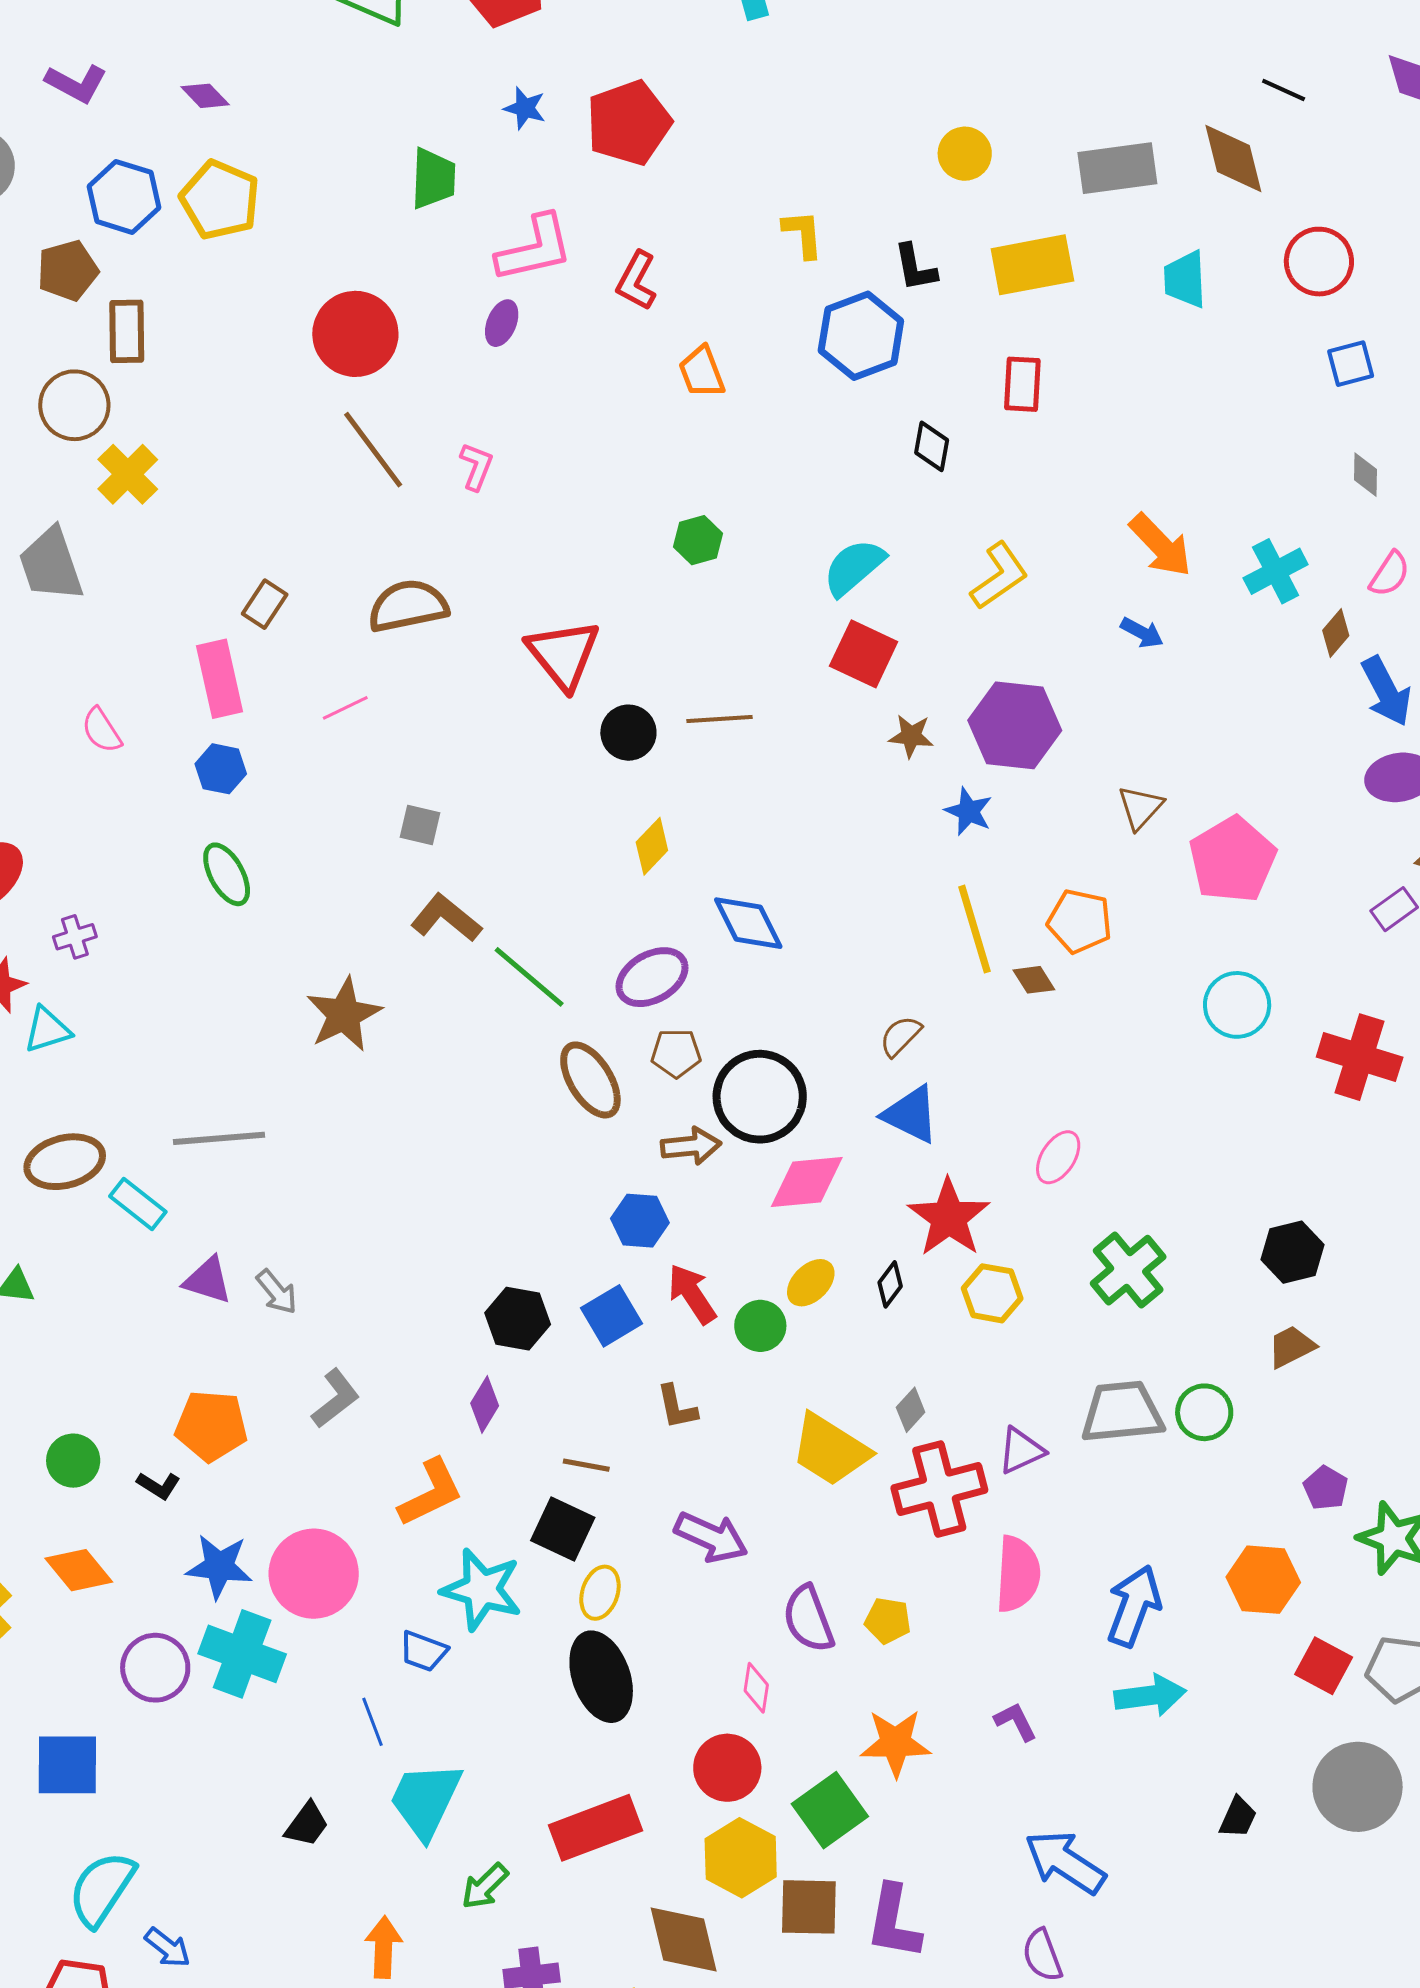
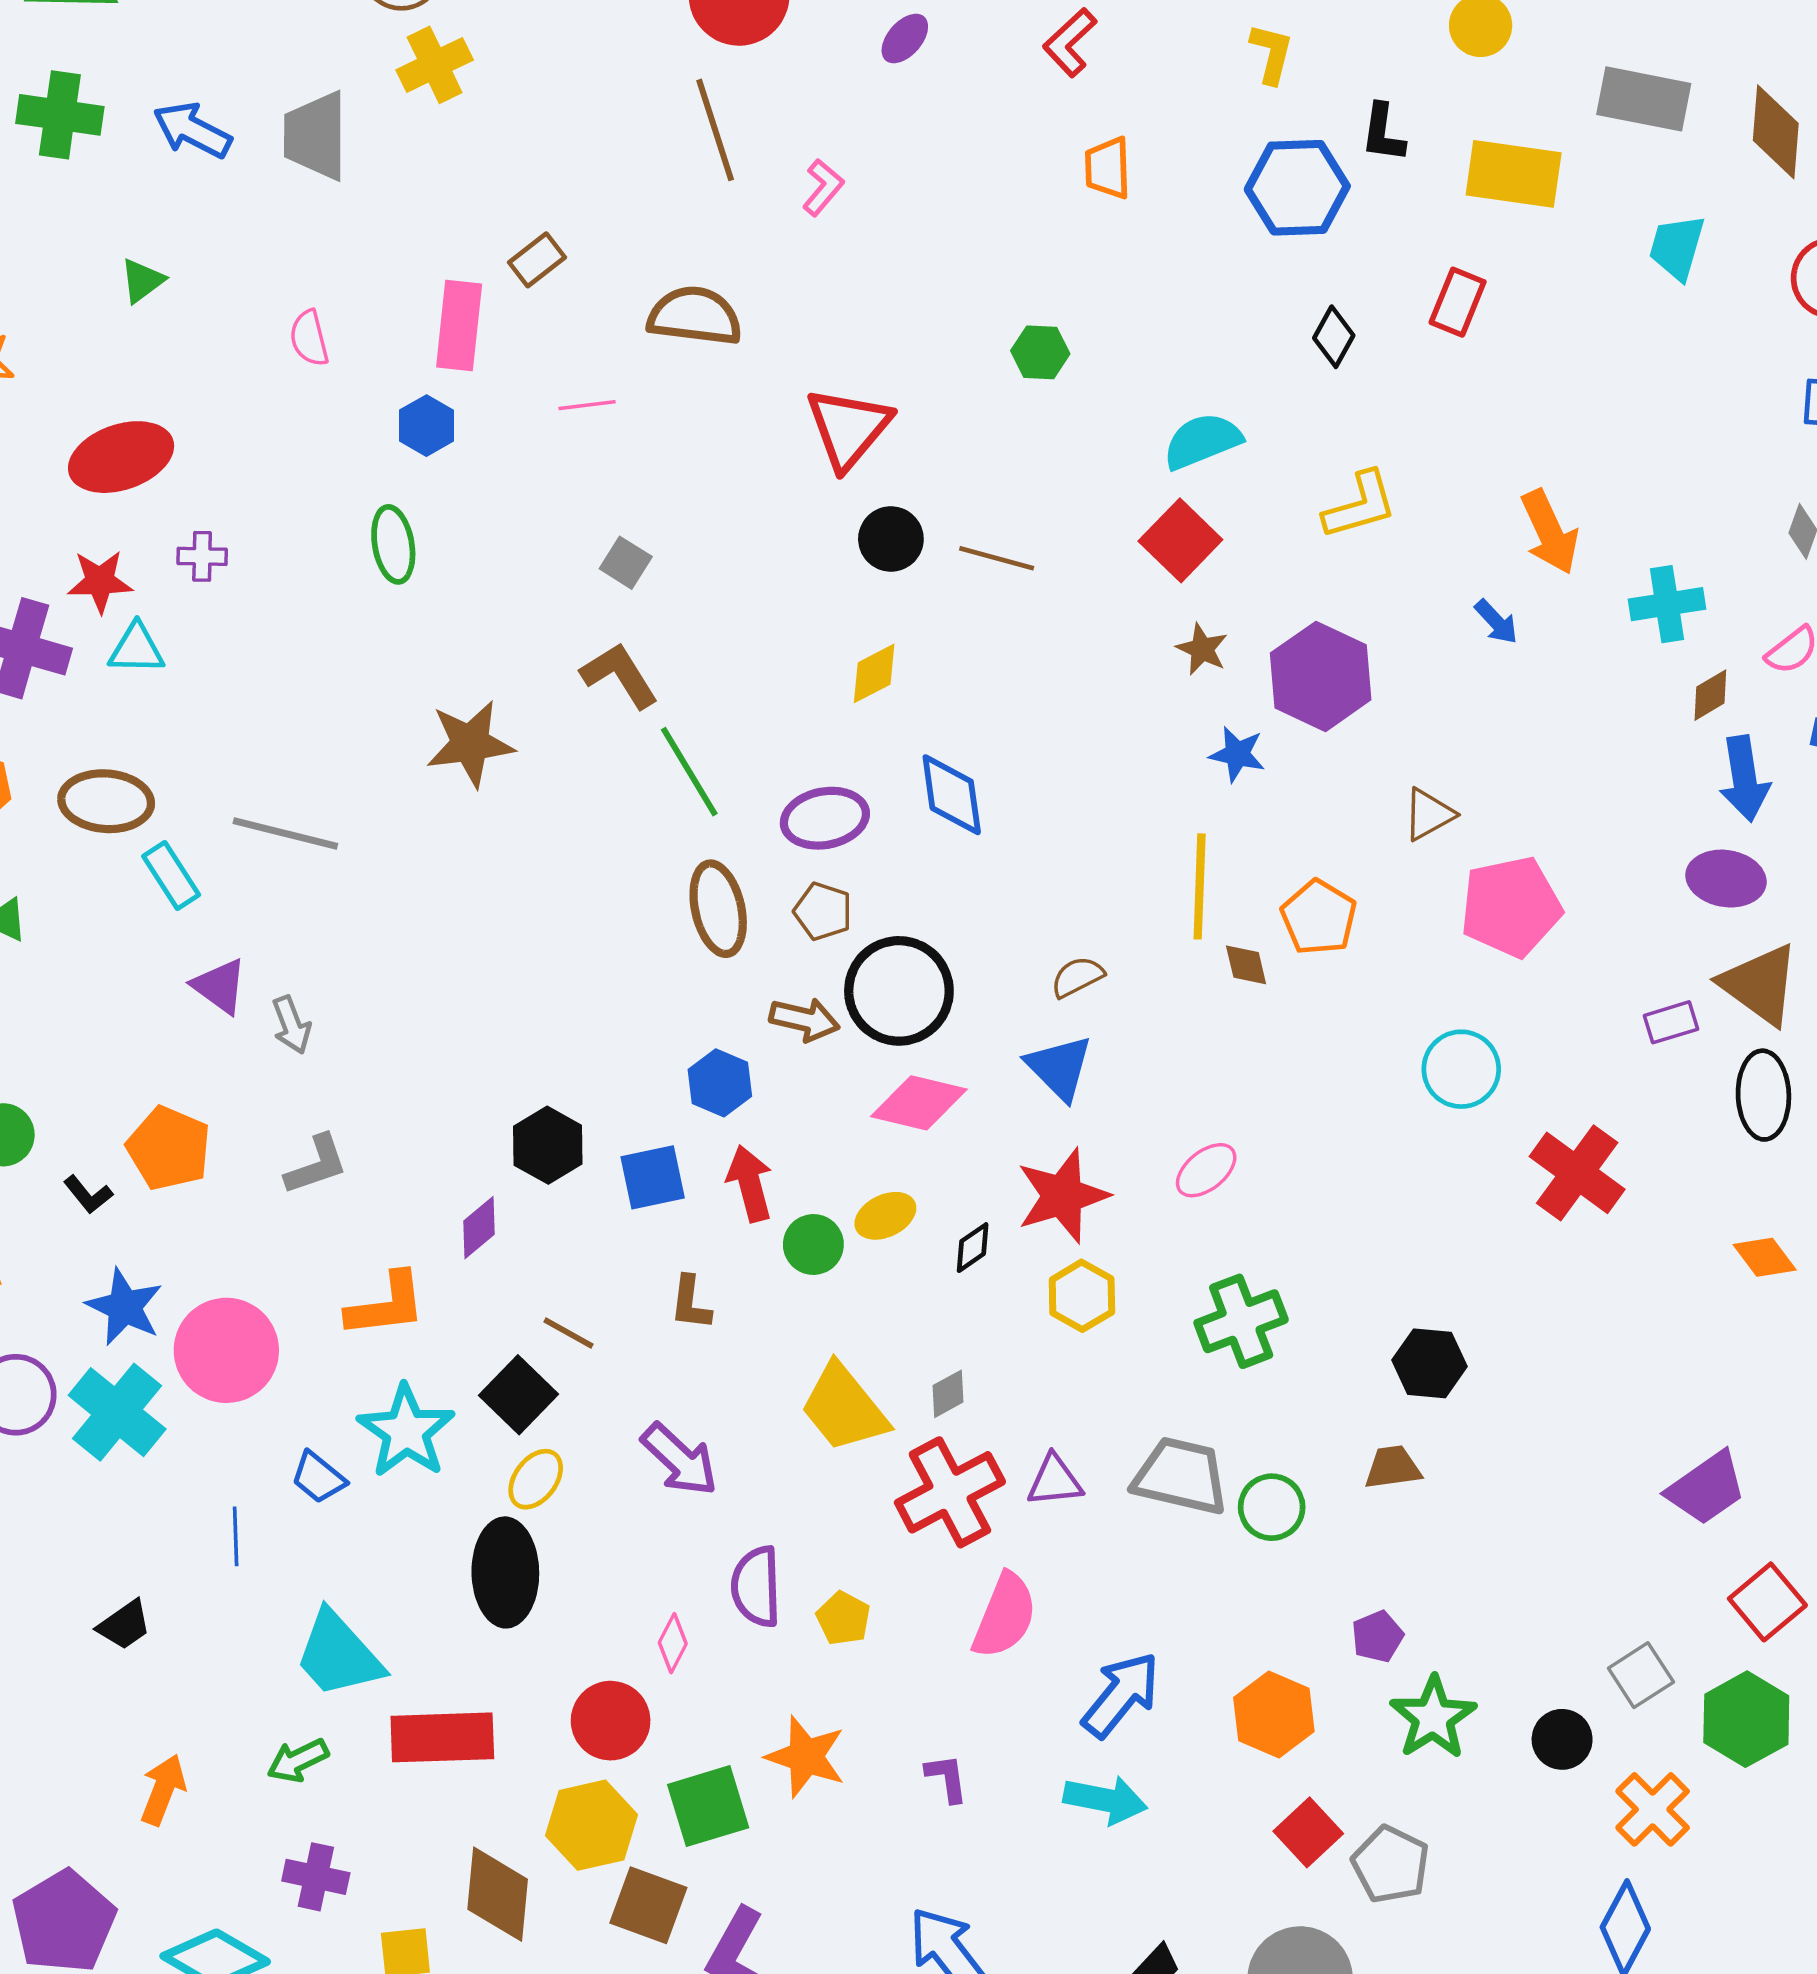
blue star: (969, 811) -> (1237, 754), turned -30
red cross: (939, 1489) -> (950, 1492), turned -32
cyan trapezoid: (425, 1800) -> (338, 1655), moved, turned -86

